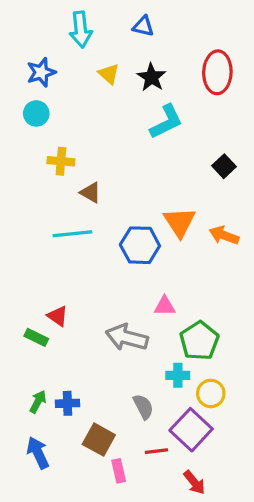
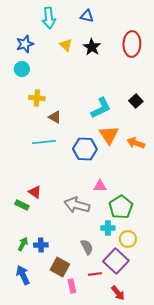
cyan L-shape: (166, 122) -> (101, 108), moved

